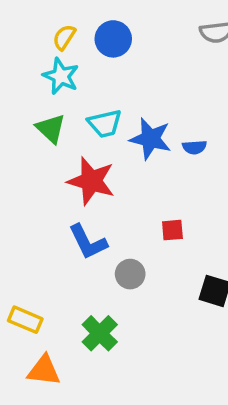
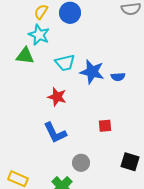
green triangle: (51, 129) -> (25, 56), moved, turned -36
red star: (91, 181) -> (57, 97), size x0.7
gray circle: (130, 274) -> (81, 163), moved

